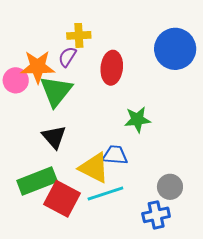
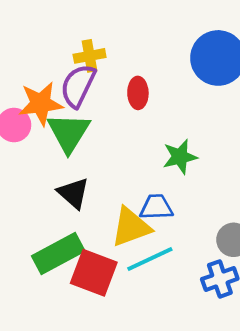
purple semicircle: (67, 57) -> (78, 86), size x1.6
red ellipse: (112, 68) -> (138, 93), size x0.7
yellow triangle: (94, 168) -> (131, 227), turned -40

